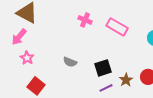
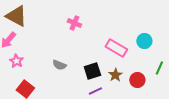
pink rectangle: (117, 27) -> (116, 48), moved
brown star: (126, 80) -> (115, 75), moved

